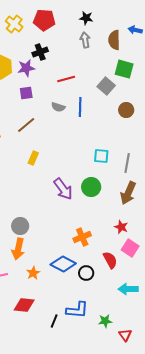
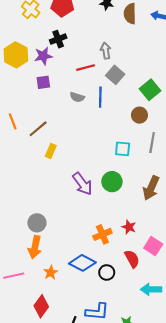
gray arrow: (85, 40) -> (106, 51), moved
brown semicircle: (114, 40) -> (130, 14), moved
green square: (124, 69) -> (150, 90), moved, turned 36
gray square: (106, 86) -> (115, 75), moved
brown circle: (126, 110) -> (139, 115), moved
brown line: (26, 125) -> (38, 129), moved
gray line: (127, 163) -> (152, 143), moved
red star: (121, 227) -> (129, 227), moved
red diamond: (24, 305) -> (41, 306), turned -60

